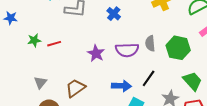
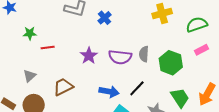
blue cross: (114, 14) -> (105, 18), moved
red line: (54, 44) -> (48, 48), moved

